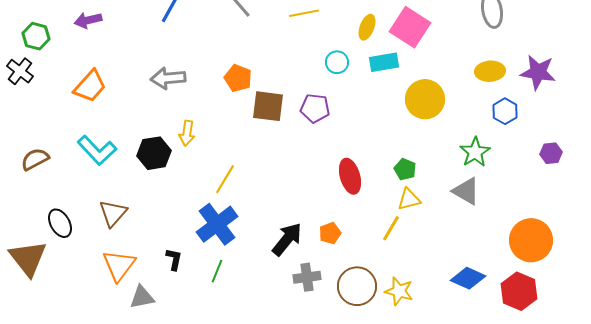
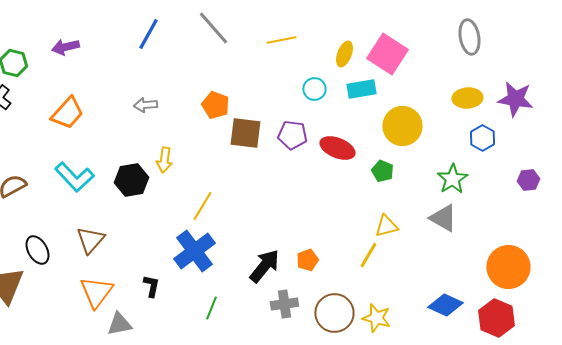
gray arrow: (168, 78) -> (145, 105), size x0.7
green pentagon: (405, 169) -> (382, 171), moved
red ellipse: (350, 176) -> (337, 148), moved, turned -52
green line: (217, 271) -> (211, 308), moved

